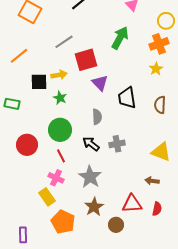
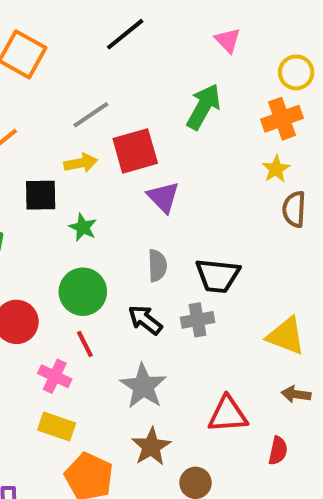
yellow arrow: (59, 75) -> (81, 163), moved
black trapezoid: (127, 98) -> (218, 276), moved, turned -75
brown semicircle: (160, 105) -> (294, 209), moved
pink cross: (56, 178) -> (55, 376), moved
brown arrow: (152, 181) -> (296, 394), moved
yellow rectangle: (47, 197) -> (57, 426), turned -36
red triangle: (132, 204) -> (228, 414), moved

